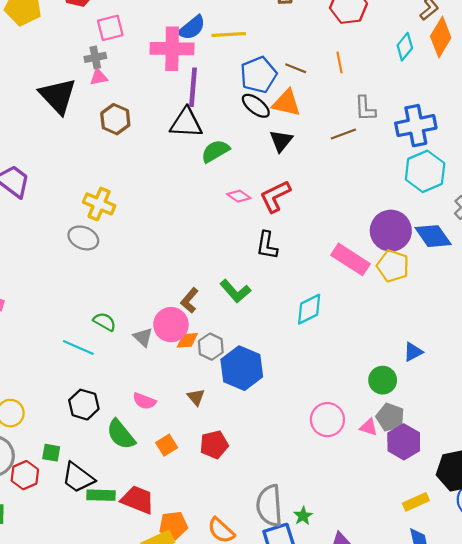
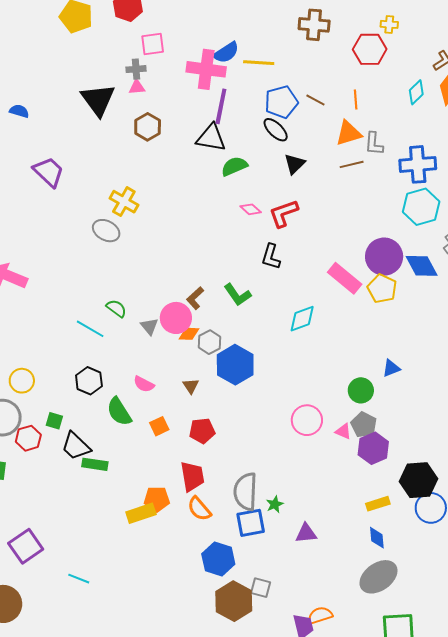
orange triangle: (287, 103) -> (349, 133), moved, turned -36
red trapezoid: (138, 500) -> (192, 476), moved, turned 52

